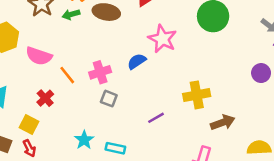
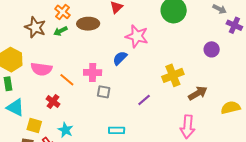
pink cross: (100, 72) -> (93, 72), turned 30
purple circle: (261, 73) -> (212, 49), moved
yellow square: (29, 124) -> (34, 126), moved
cyan star: (84, 140) -> (65, 130), moved

